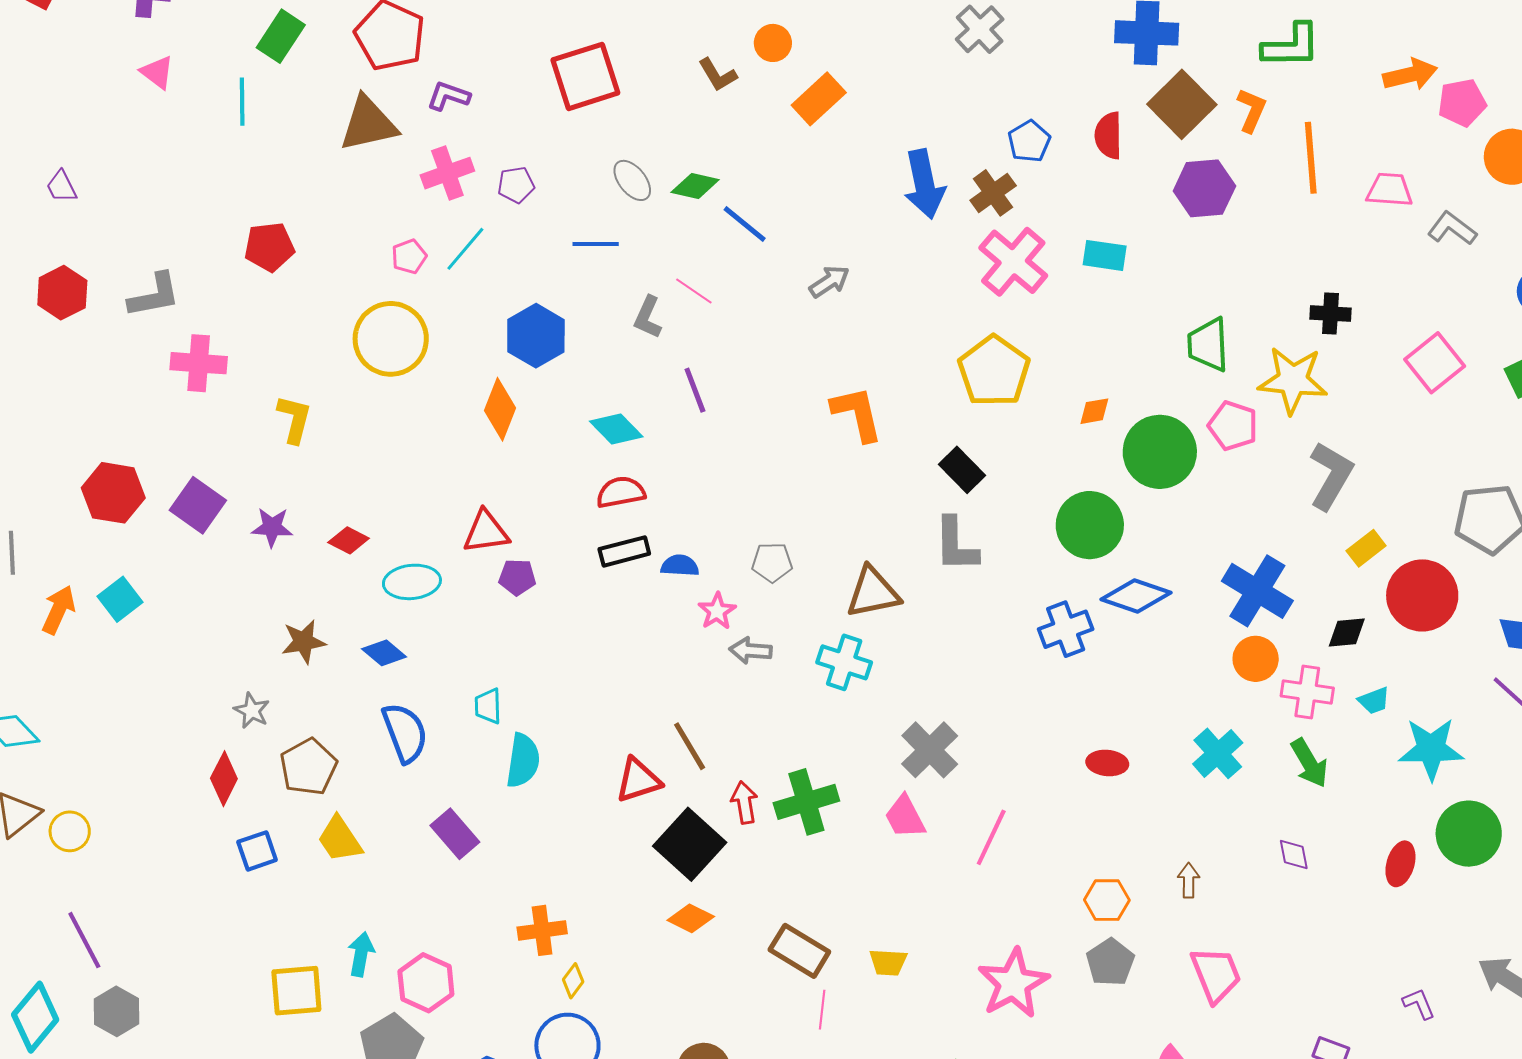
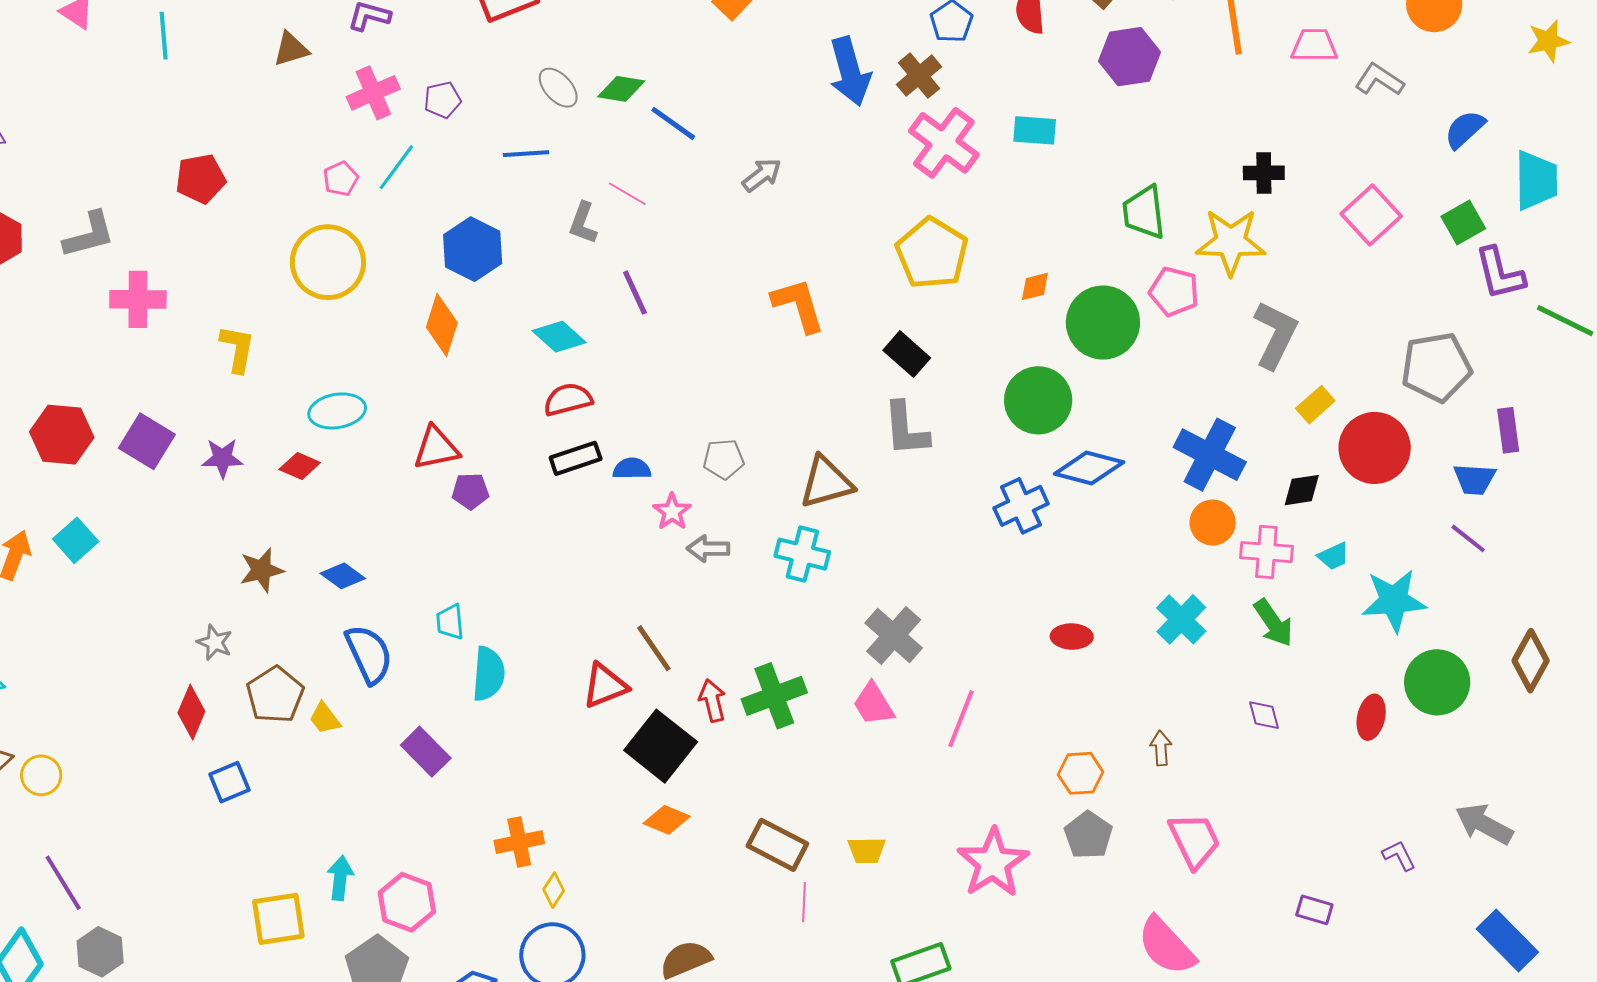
brown triangle: (368, 124) -> (291, 49), size x0.6
cyan ellipse: (412, 582) -> (337, 411), moved
yellow trapezoid: (340, 839) -> (325, 718), moved, size x0.7

